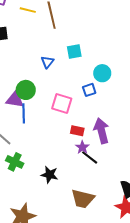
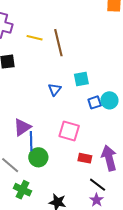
green circle: (26, 90) -> (38, 157), moved
blue square: (89, 90) -> (95, 102), moved
purple triangle: (15, 99) -> (22, 127), turned -42
purple star: (82, 147) -> (97, 200), moved

